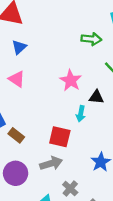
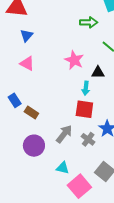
red square: (60, 137) -> (84, 109), moved
gray arrow: (51, 163) -> (64, 134), turned -30
gray cross: (70, 189) -> (88, 139), moved

